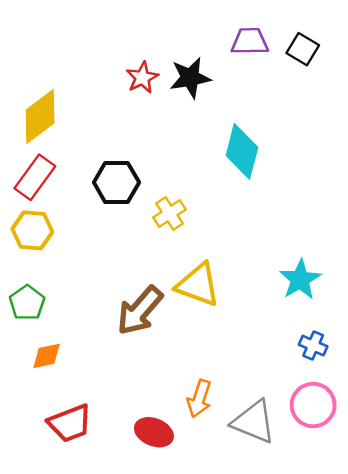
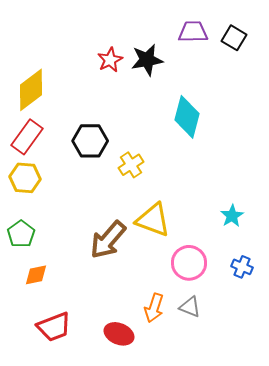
cyan star: (300, 280) -> (232, 216), size x0.7
pink circle: (313, 405) -> (189, 263), moved
gray triangle: (254, 422) -> (190, 307), moved, size x0.6

